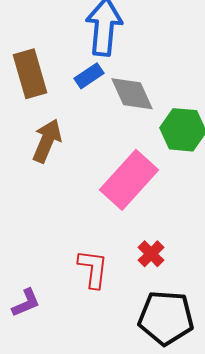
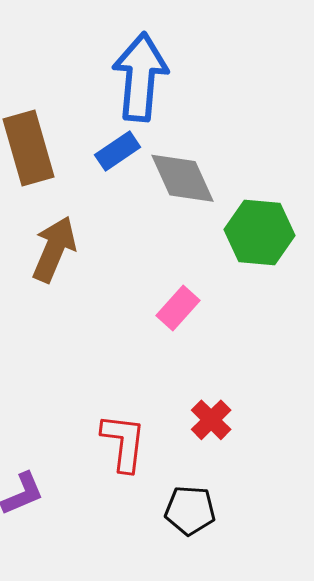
pink rectangle: (129, 180) -> (178, 308), size x0.5
black pentagon: (166, 318) -> (190, 510), moved, size x0.6

